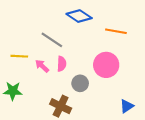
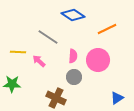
orange line: (116, 31) -> (107, 29), turned -36
pink semicircle: (62, 64) -> (73, 56), moved

